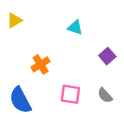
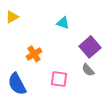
purple square: (107, 56) -> (90, 47), size x1.5
gray semicircle: (105, 95) -> (88, 70), moved

